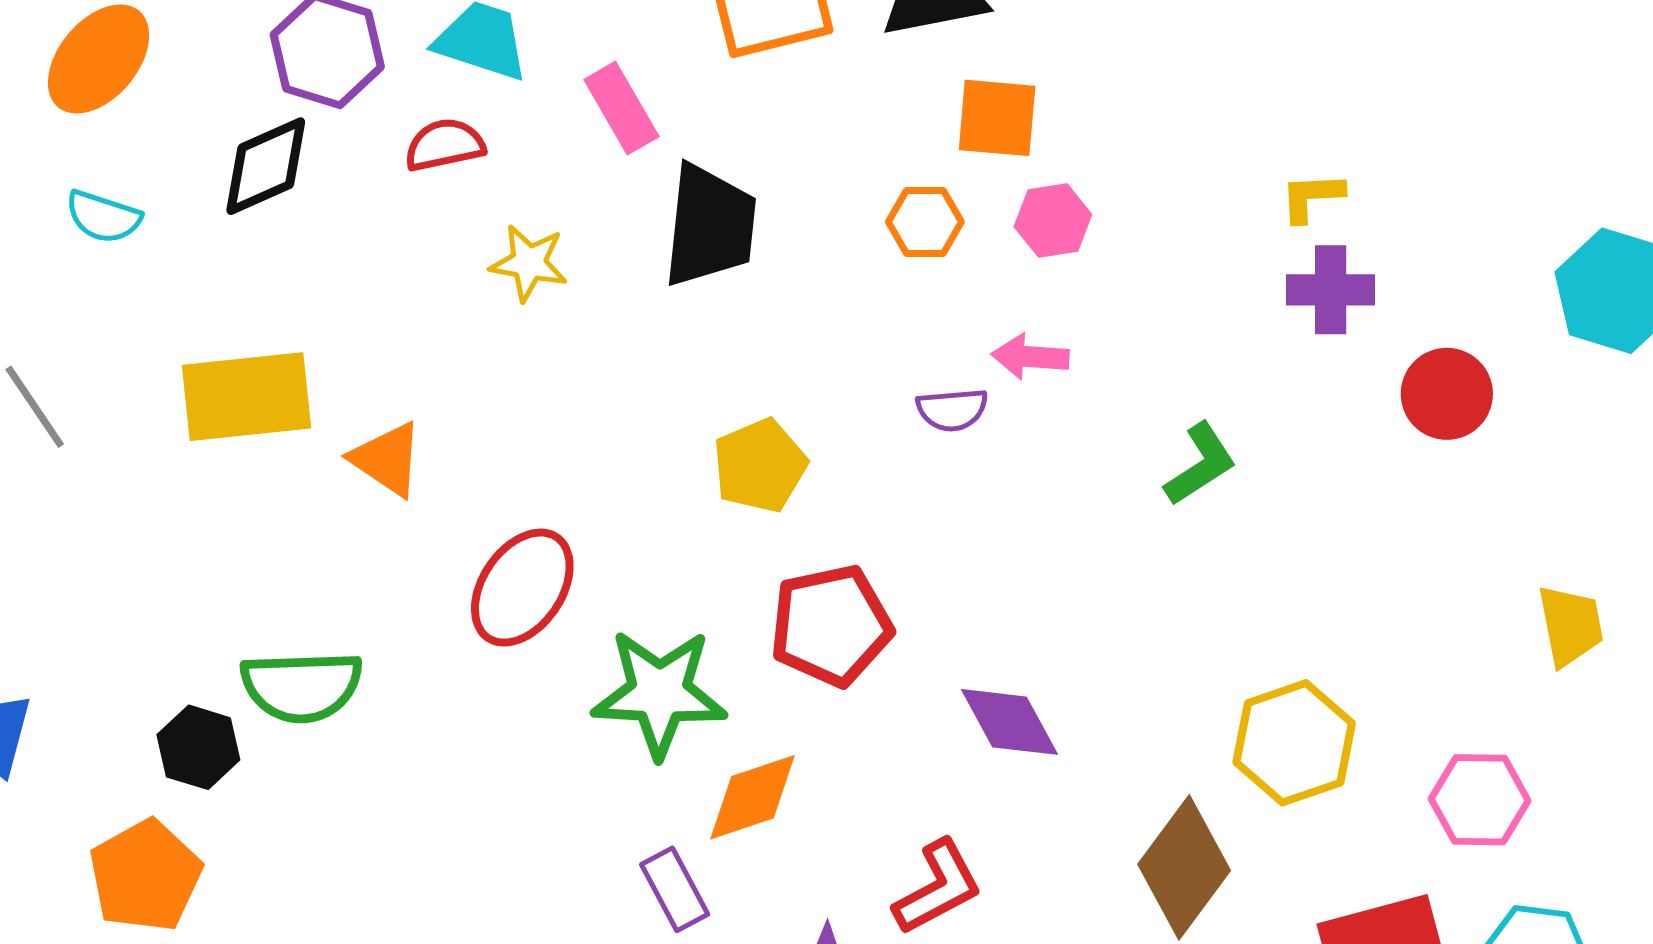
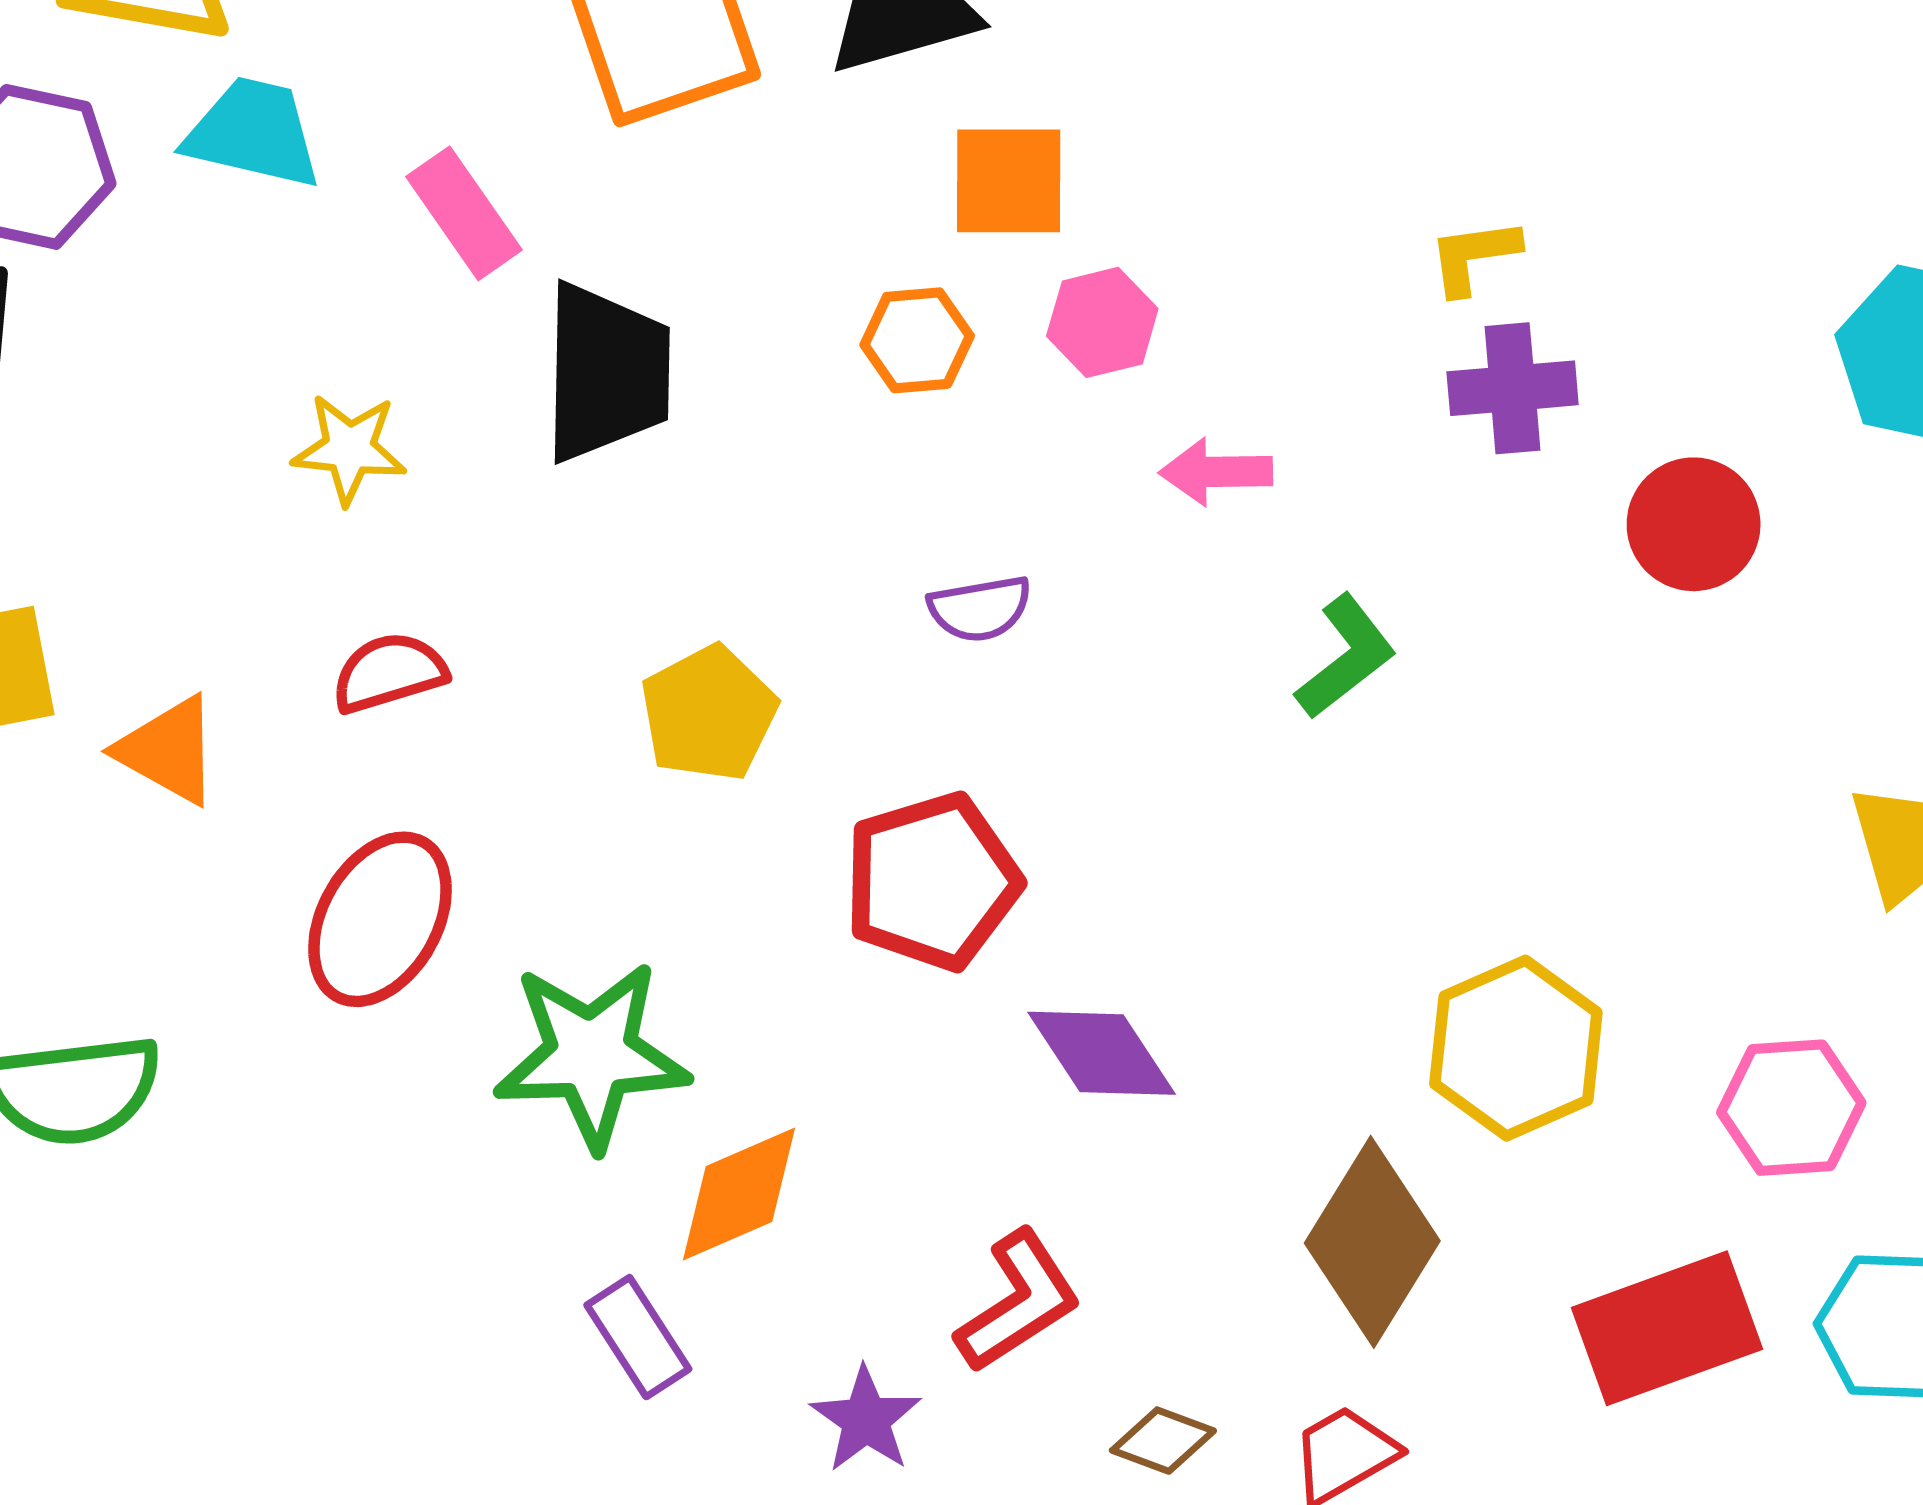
red semicircle: (445, 145) -> (389, 673), moved
pink arrow: (1030, 357) -> (1216, 472), moved
red pentagon: (831, 625) -> (932, 881), moved

